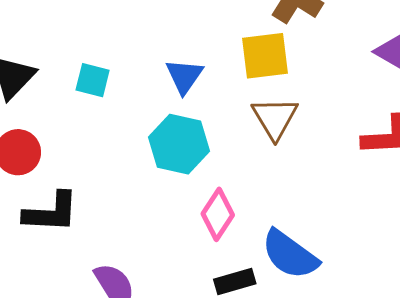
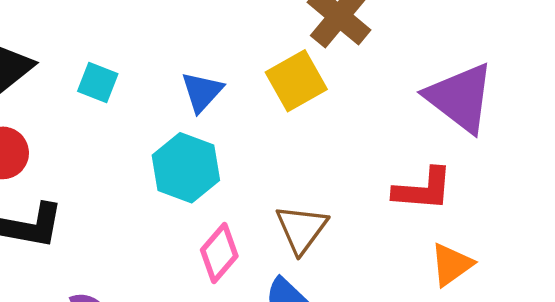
yellow square: (265, 56) -> (296, 81), turned -30
brown triangle: (275, 118) -> (302, 229), moved

